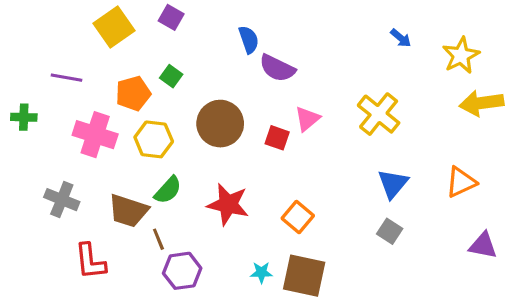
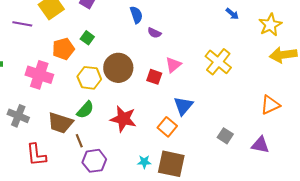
purple semicircle: (277, 68) -> (154, 33), size x0.6
purple line: (67, 78) -> (22, 24), moved
yellow hexagon: (154, 139) -> (89, 78), moved
blue triangle: (393, 184) -> (183, 106), moved
purple triangle: (483, 246) -> (260, 145), moved

